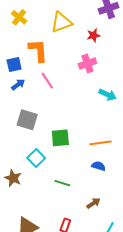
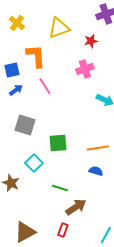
brown arrow: (93, 203) -> (76, 207), moved, size x1.5

